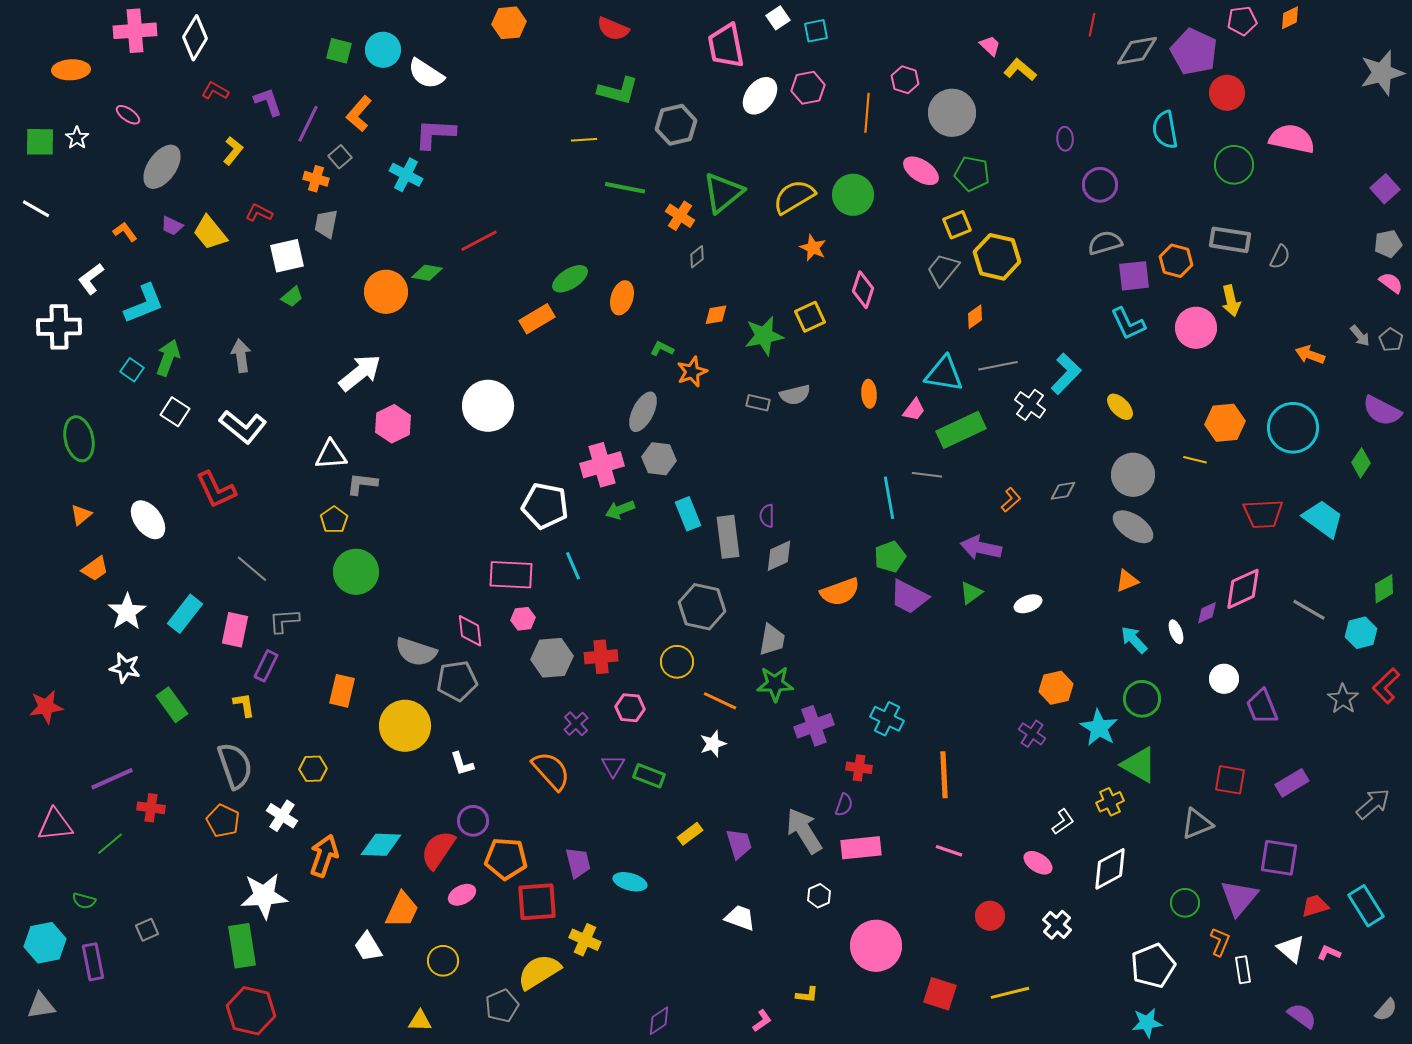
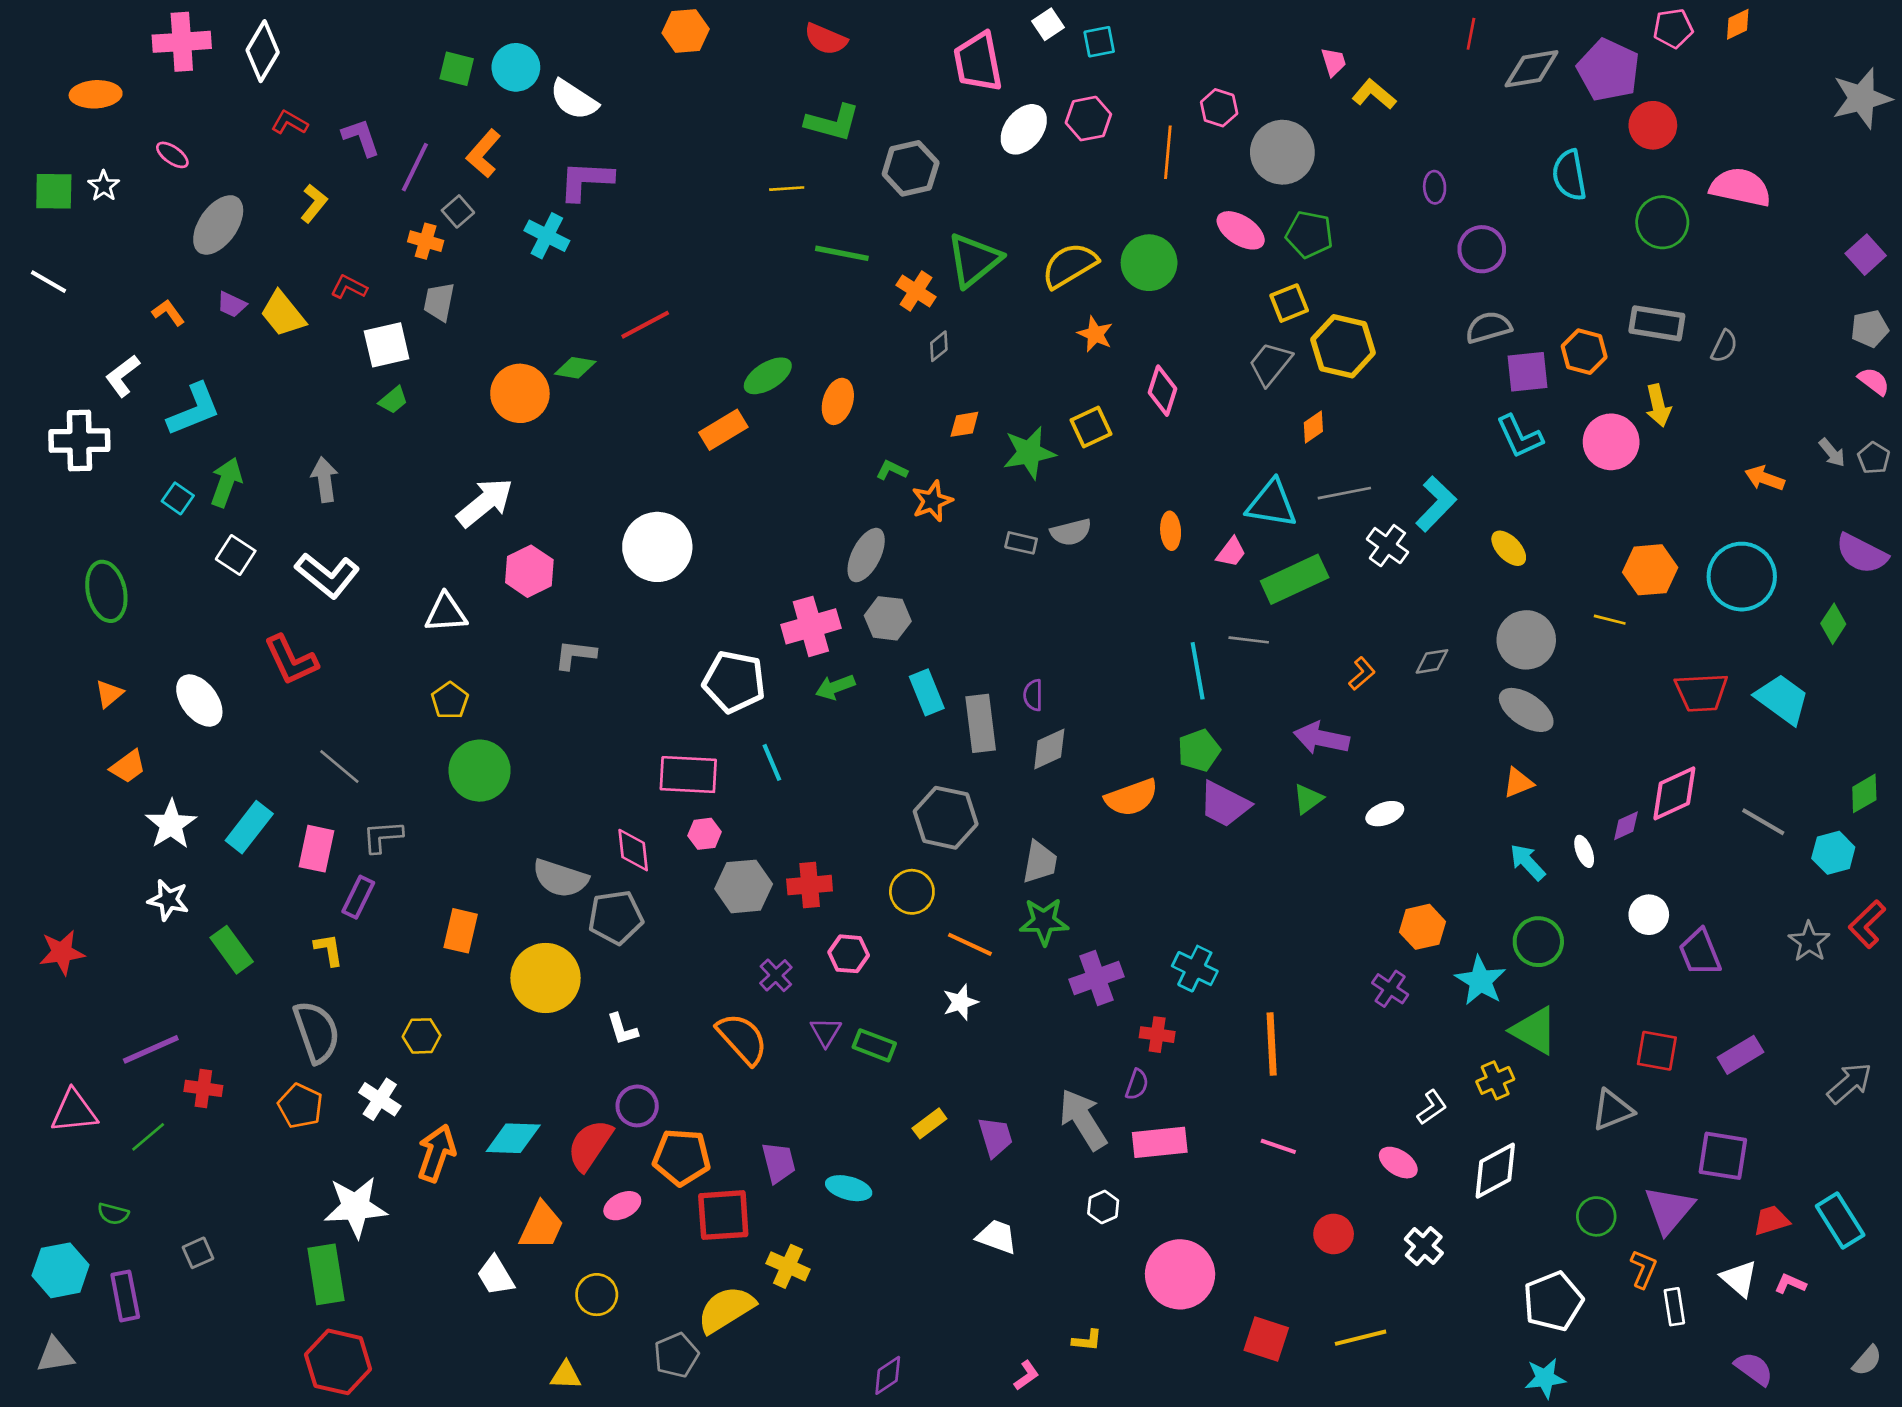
pink trapezoid: (990, 46) -> (1334, 62), turned 30
gray L-shape: (362, 484) -> (575, 655), moved

